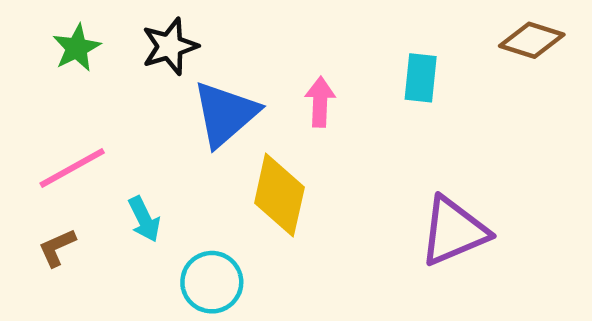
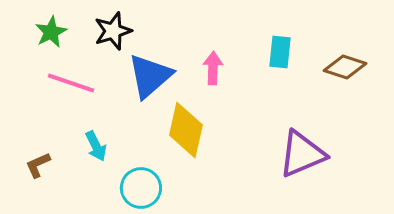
brown diamond: (532, 40) -> (345, 67), moved
pink line: (72, 168) -> (71, 83), moved, turned 48

